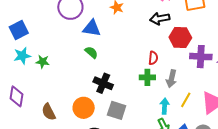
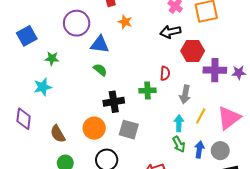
blue square: (19, 30) -> (27, 36), moved
cyan star: (22, 56) -> (43, 87), moved
green star: (43, 62) -> (52, 58), moved
green cross: (147, 77) -> (148, 90), moved
black cross: (103, 83) -> (114, 102), turned -30

